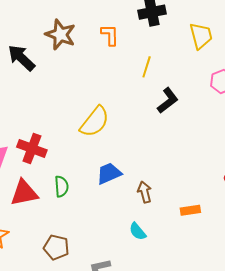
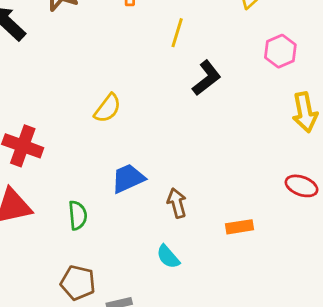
yellow semicircle: (95, 122) -> (108, 108), size x0.7
green semicircle: (62, 186) -> (78, 215), moved
brown pentagon: (56, 247) -> (78, 283), moved

